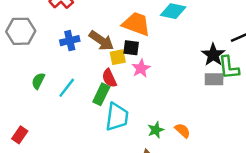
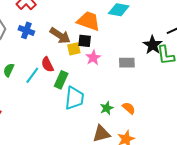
blue cross: (70, 41) -> (26, 30), moved, turned 35
red semicircle: (109, 78) -> (47, 65), moved
gray rectangle: (214, 79) -> (127, 63), moved

